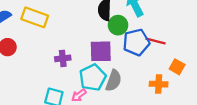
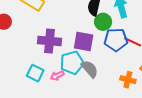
purple cross: (63, 58) -> (50, 41), size x1.6
gray semicircle: (114, 81) -> (90, 69), turned -72

